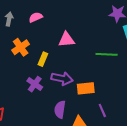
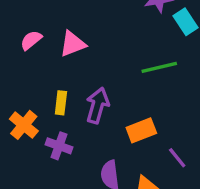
pink triangle: (66, 40) -> (73, 44), moved
orange cross: (21, 47) -> (24, 125), moved
purple arrow: (62, 78) -> (97, 105), moved, turned -70

